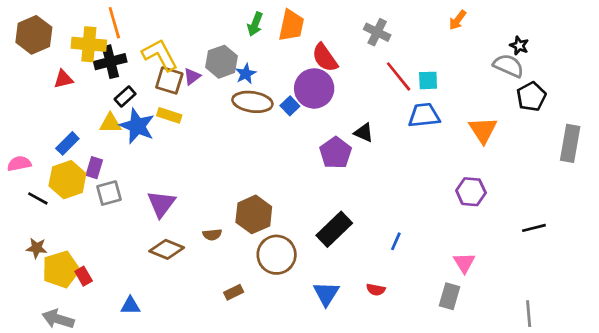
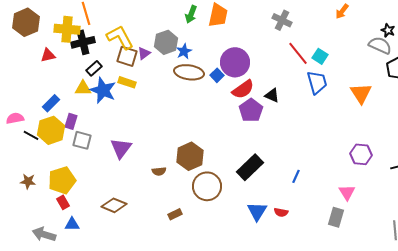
red semicircle: (325, 58) -> (243, 89), moved, turned -90
cyan square: (428, 80) -> (320, 56), turned 35
blue trapezoid: (424, 115) -> (317, 82), turned 80
purple hexagon: (471, 192) -> (361, 154), moved
gray square: (109, 193) -> (82, 140), turned 30
black line: (38, 198) -> (31, 135), moved
brown diamond: (167, 249) -> (114, 205), moved
yellow pentagon: (61, 269) -> (62, 180), moved
blue triangle: (326, 294) -> (257, 211), moved
blue triangle: (130, 306) -> (72, 224), moved

